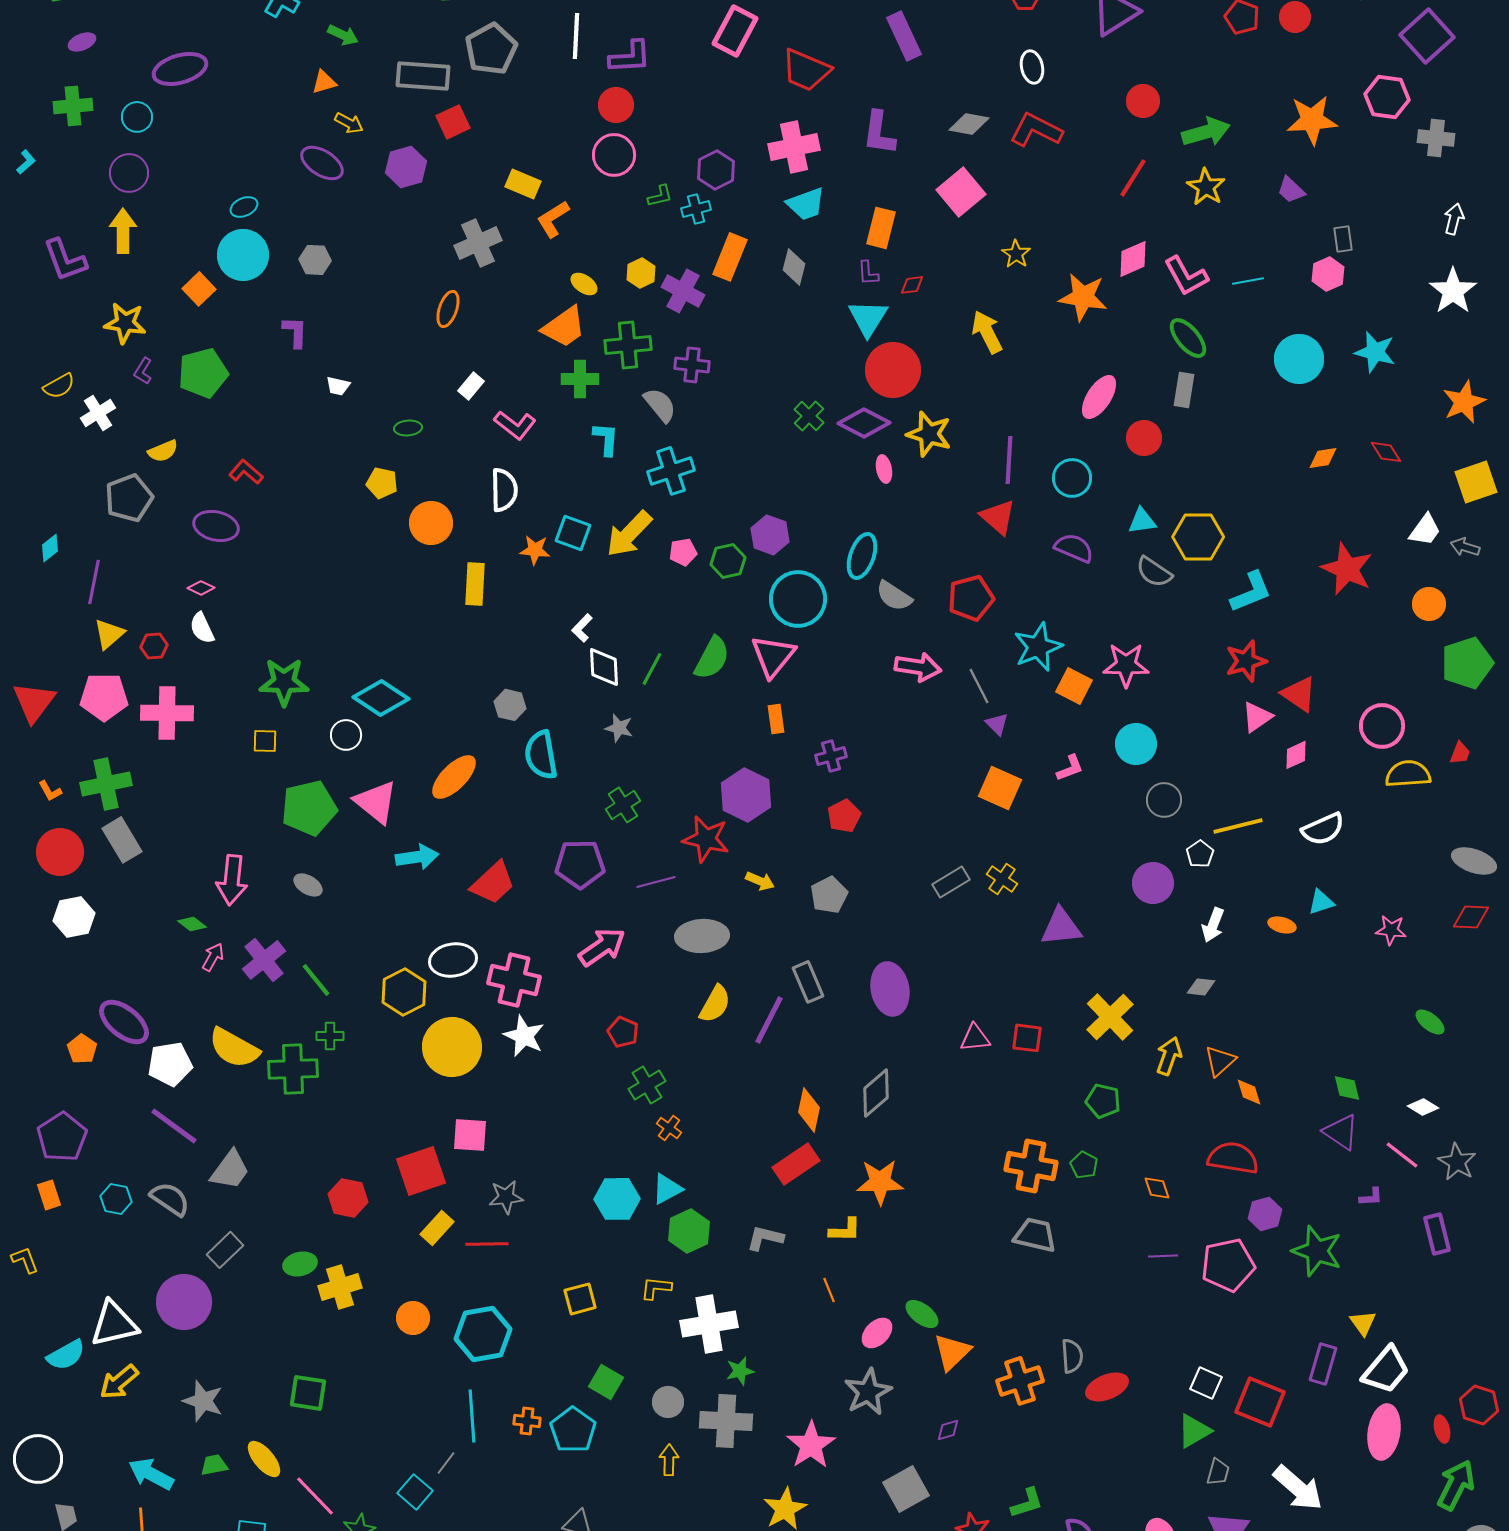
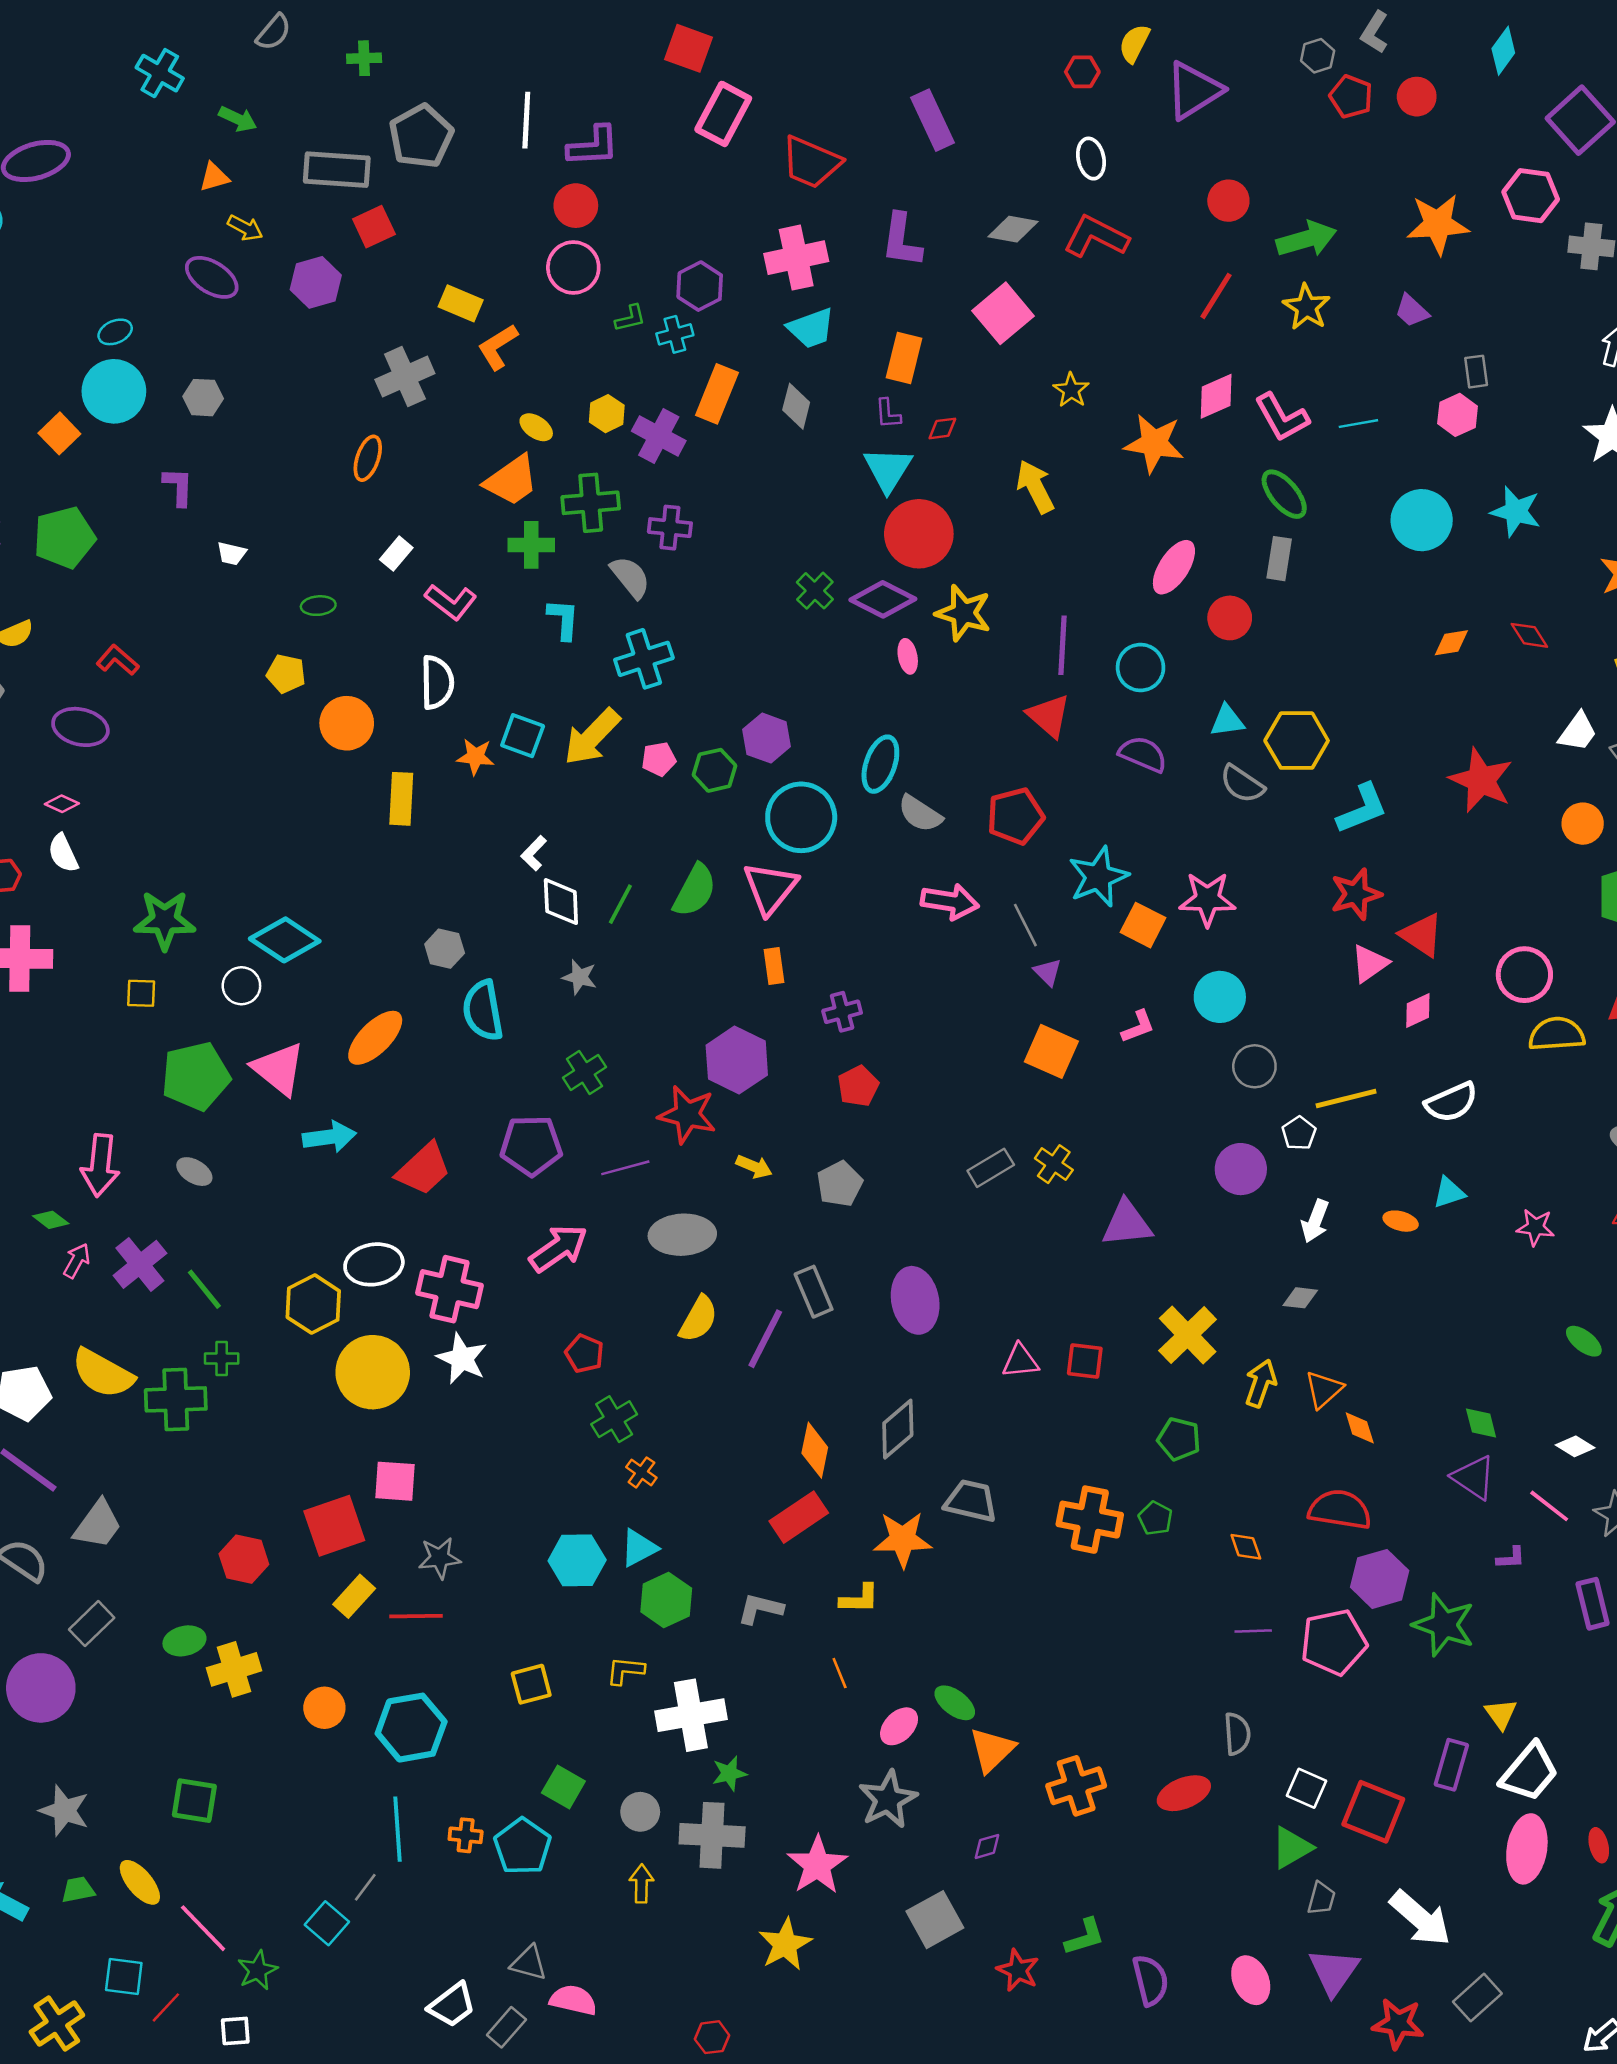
purple hexagon: (1265, 1214) -> (1380, 1579), size x1.4
gray trapezoid: (1035, 1235) -> (971, 1501), moved
gray semicircle: (1072, 1356) -> (1237, 1734), moved

